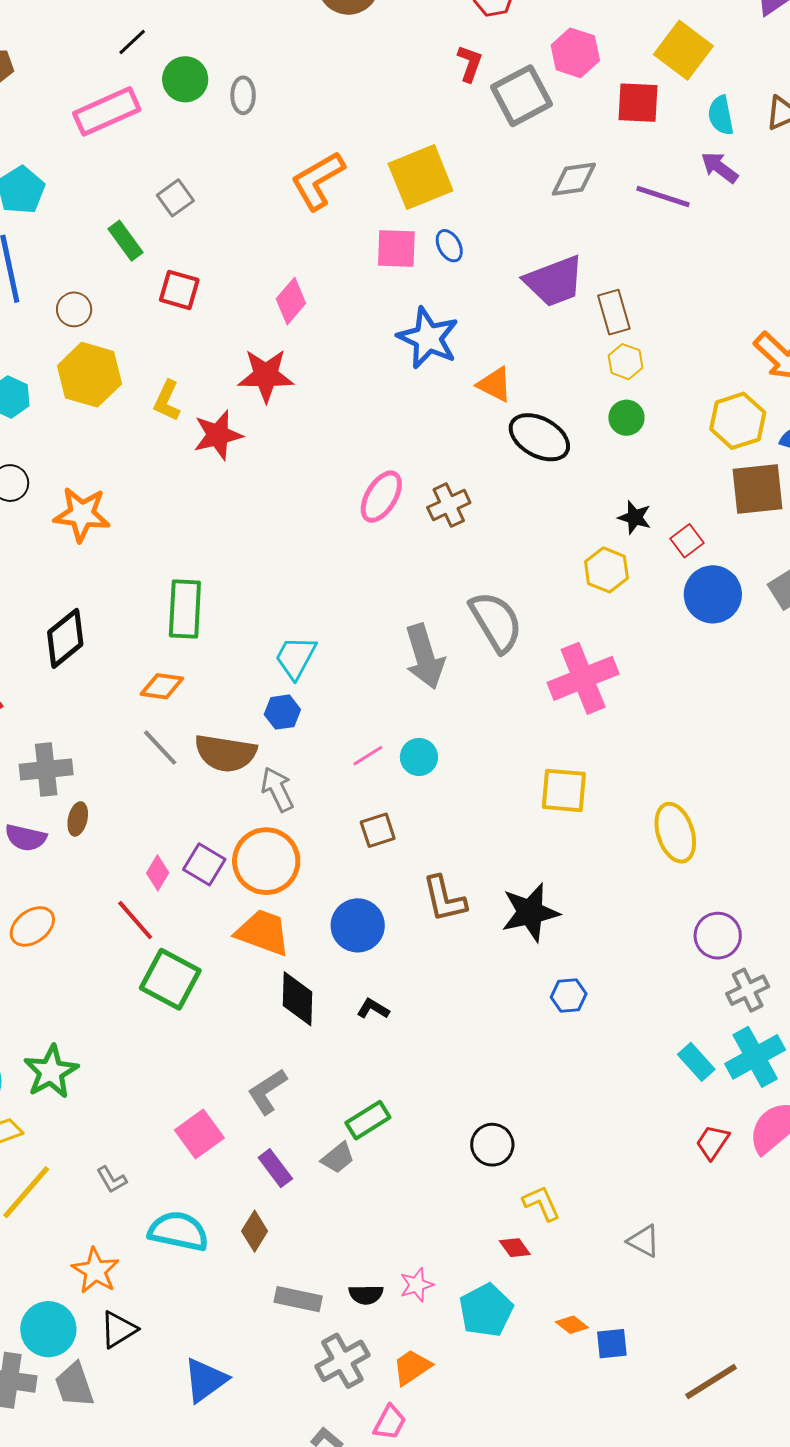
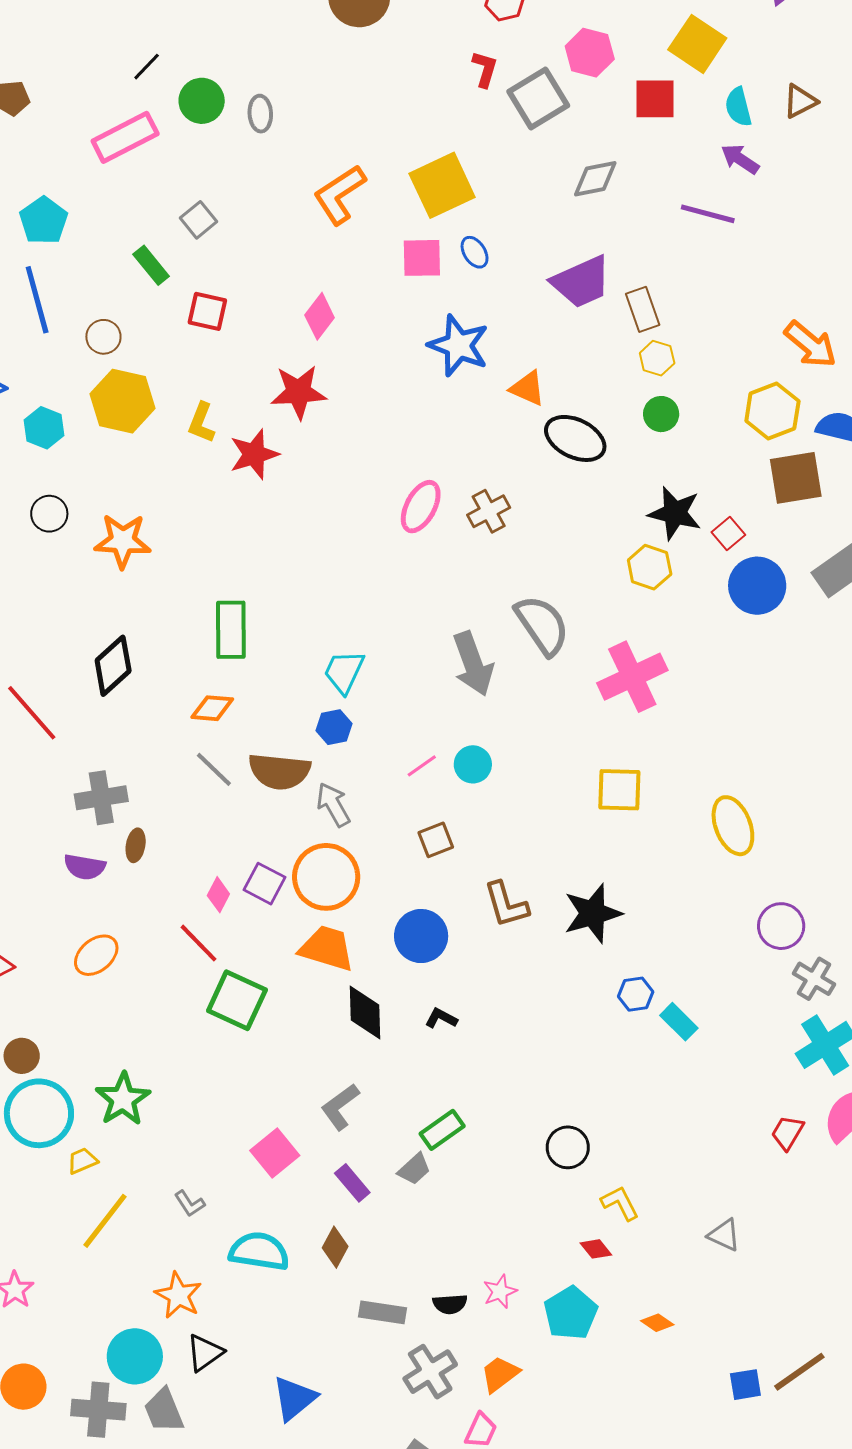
purple line: (663, 196) -> (708, 214), moved
black star: (635, 517) -> (675, 513), size x1.6
gray cross: (748, 990) -> (814, 979), turned -30
cyan rectangle: (696, 1062) -> (679, 1022), moved
blue square: (612, 1344) -> (745, 1385), moved

